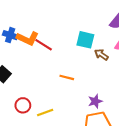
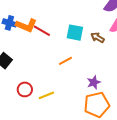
cyan square: (85, 40) -> (75, 33), moved
orange line: (67, 77) -> (65, 61), turned -40

